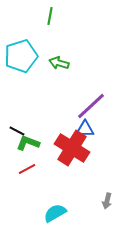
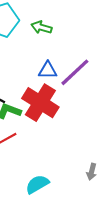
blue triangle: (85, 129) -> (48, 70), moved
red cross: (72, 148) -> (40, 103), moved

